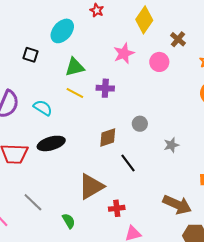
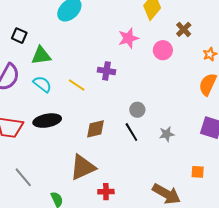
black square: (30, 55) -> (19, 36), moved
green triangle: (75, 67) -> (41, 56), moved
yellow line: (75, 93) -> (77, 85), moved
brown diamond: (108, 137) -> (95, 129), moved
black line: (128, 163) -> (131, 132), moved

